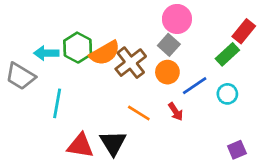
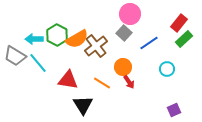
green rectangle: (227, 54) -> (184, 39), moved
orange circle: (167, 72) -> (123, 67), moved
blue line: (195, 86) -> (149, 43), moved
cyan line: (57, 103) -> (38, 63), moved, turned -50
red triangle: (80, 146) -> (68, 80), moved

